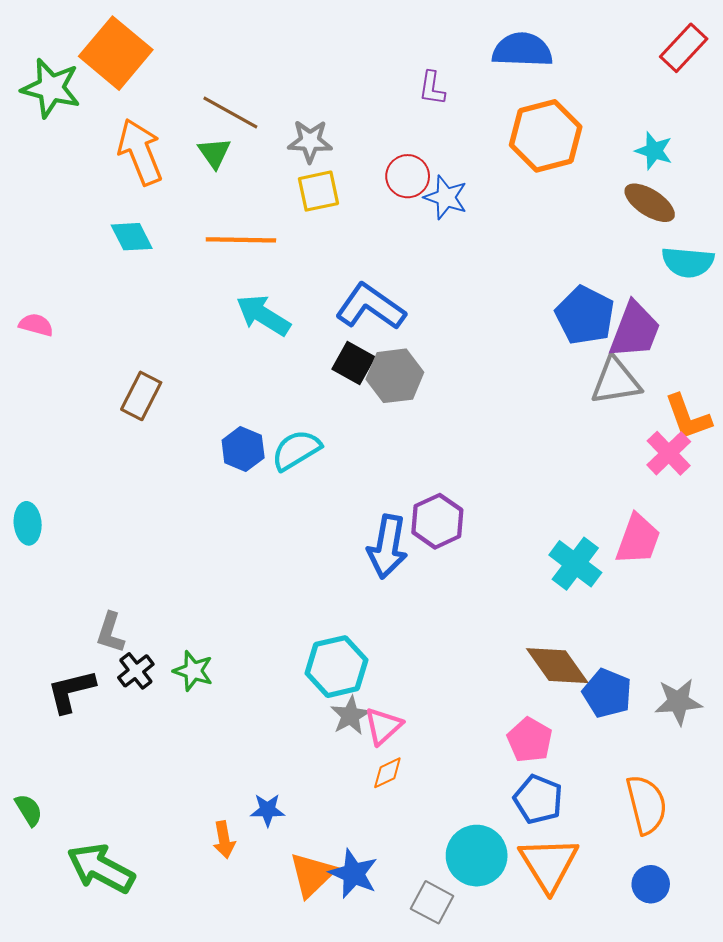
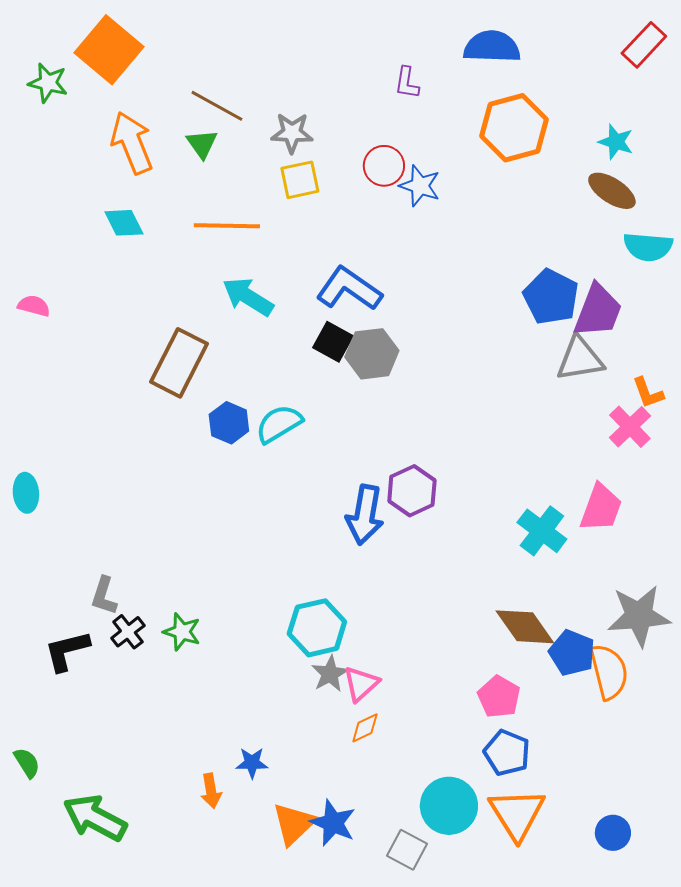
green star: (51, 88) -> (48, 83), size x0.7
brown rectangle: (141, 396) -> (179, 363), moved, size x1.5
orange L-shape: (688, 417) -> (648, 393), size x0.7
gray star: (678, 702) -> (639, 616), moved, size x1.4
orange semicircle: (646, 805) -> (609, 672), moved

